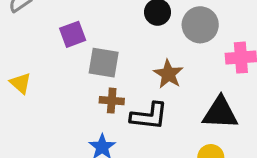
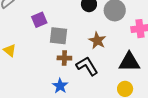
black L-shape: (149, 116) -> (87, 66), turned -125

